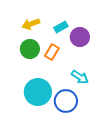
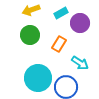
orange rectangle: (52, 52) -> (59, 44), moved

